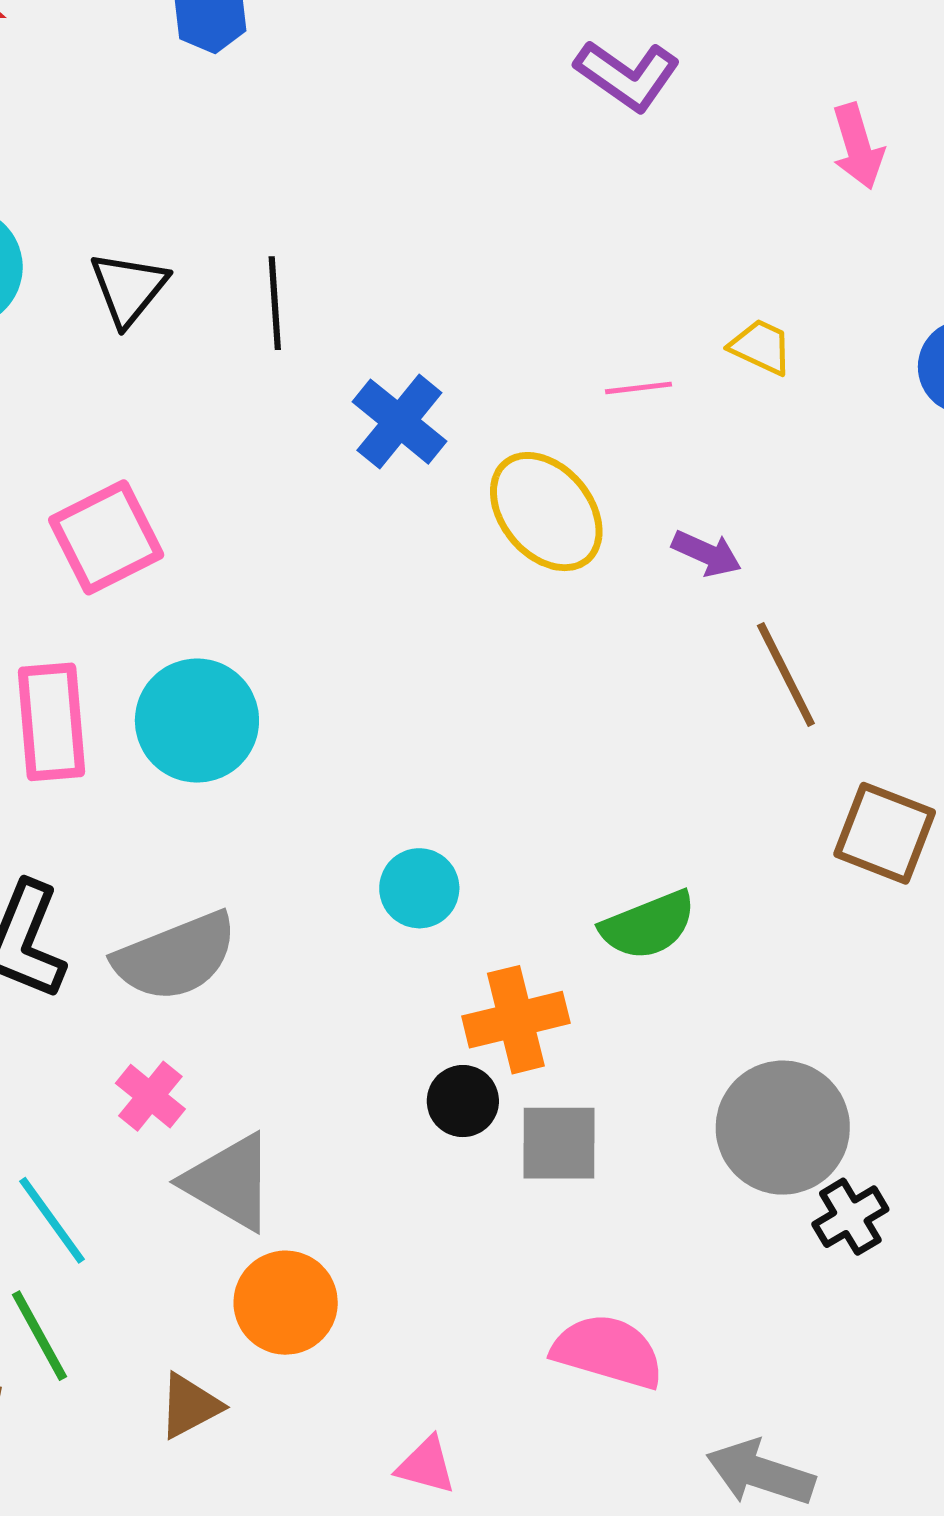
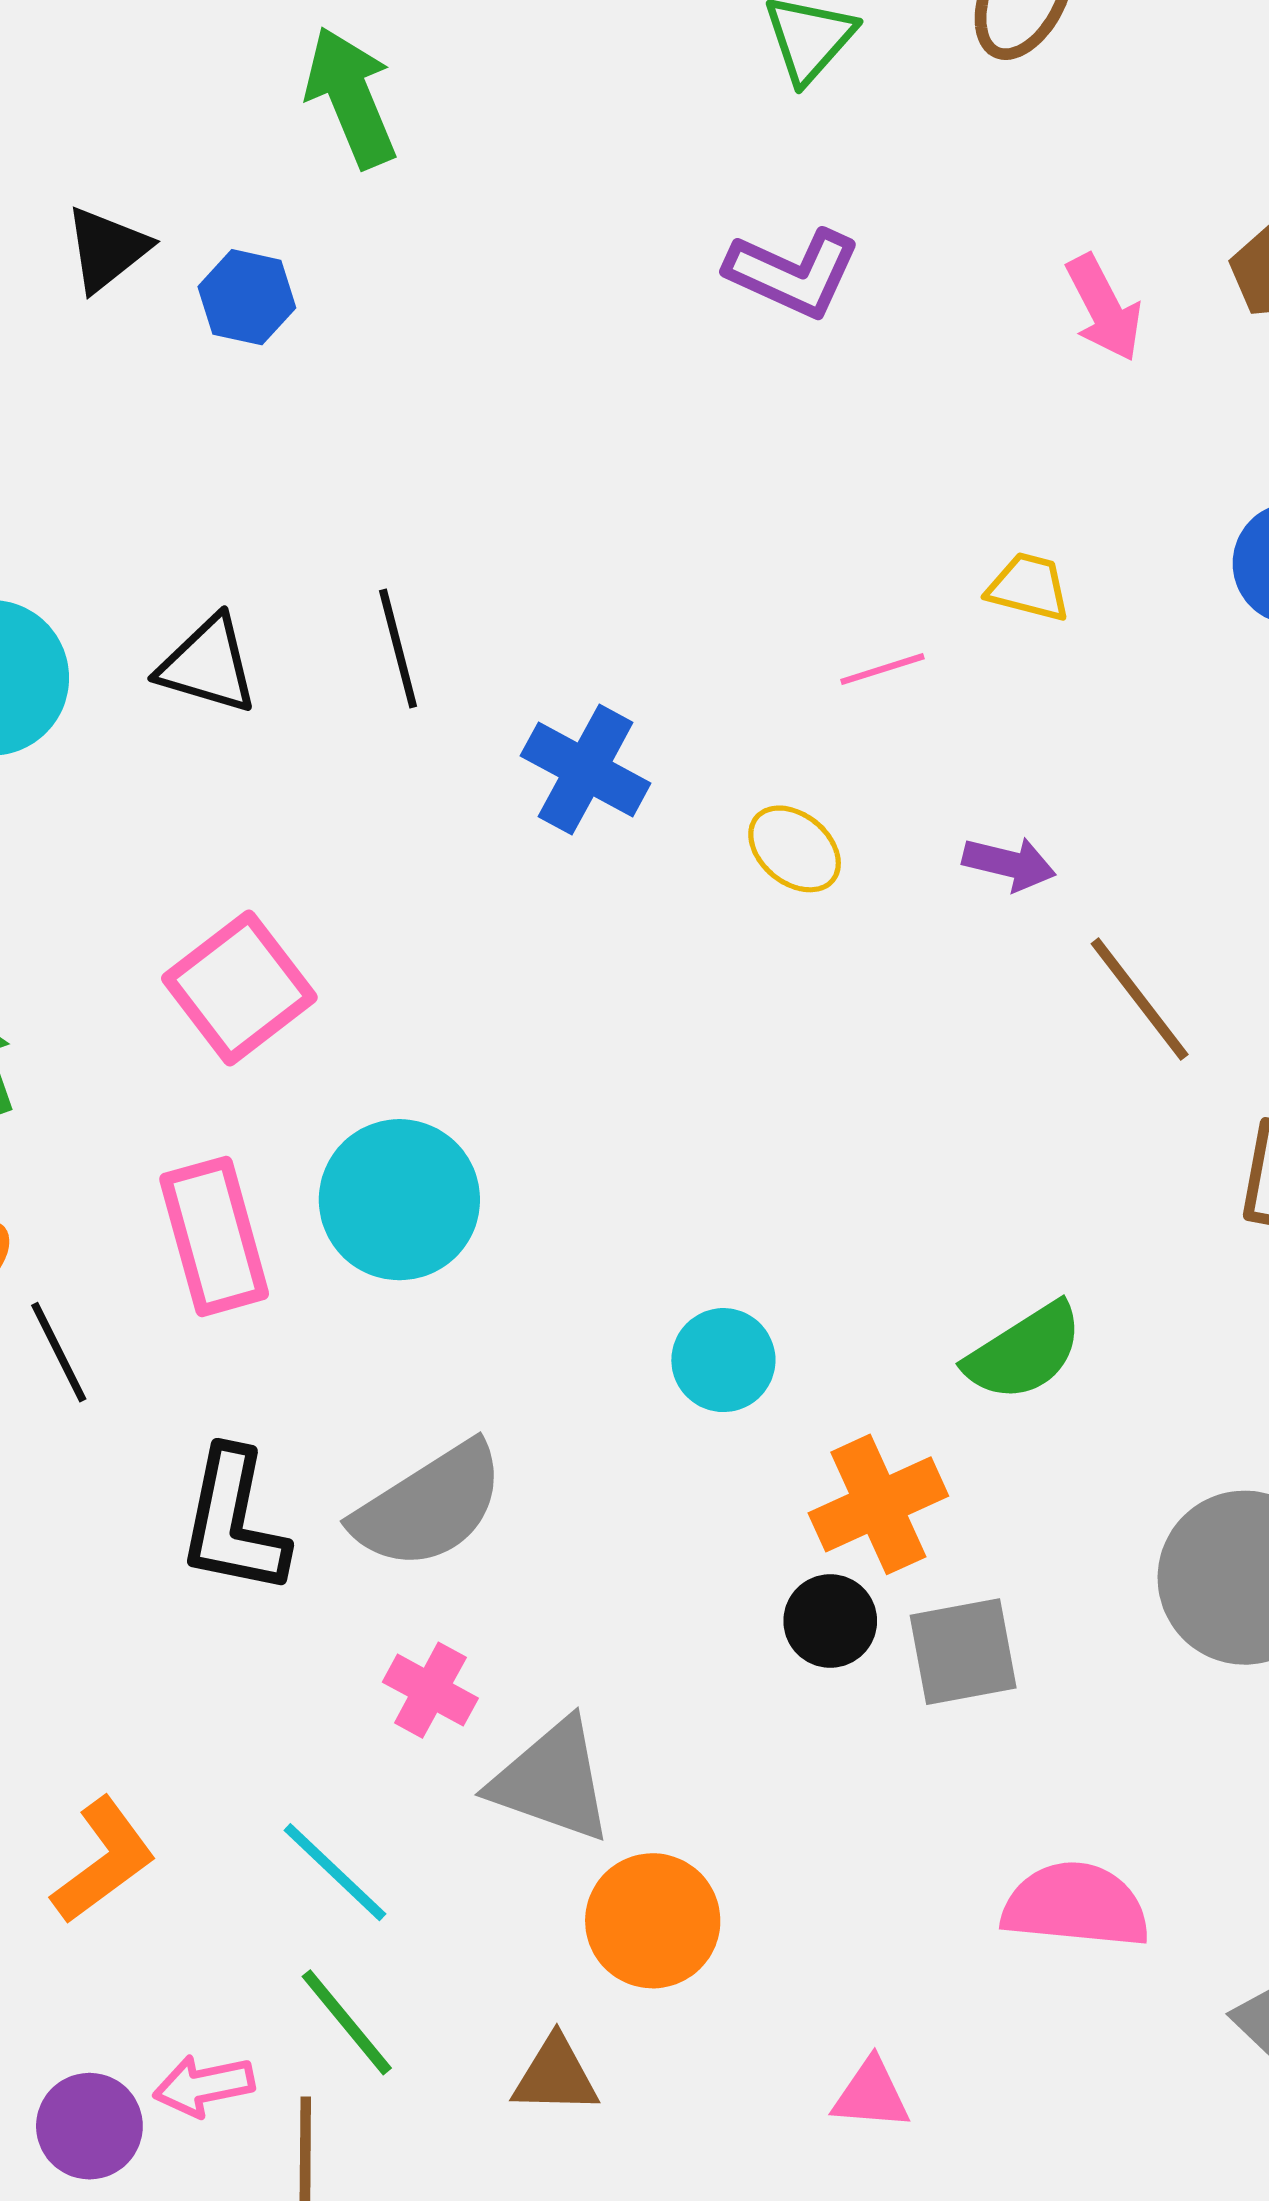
black triangle: (128, 288) -> (208, 665), turned -42
yellow ellipse: (546, 512) -> (795, 849), size x0.6
brown triangle: (190, 1406) -> (555, 2076), turned 40

